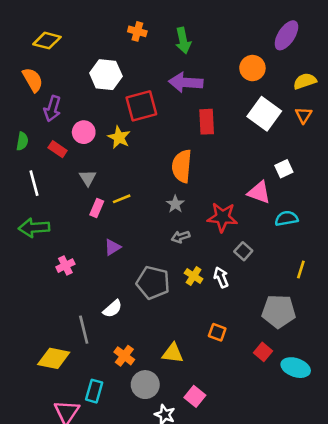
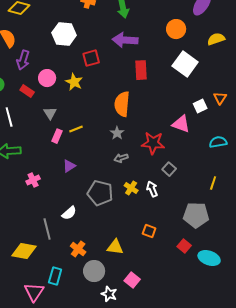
red square: (141, 106) -> (91, 58), size x0.7
orange triangle: (303, 115) -> (220, 98), moved
cyan semicircle: (286, 218) -> (218, 142), moved

